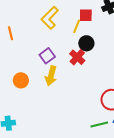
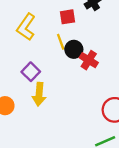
yellow line: (77, 26) -> (61, 42), moved, turned -32
red cross: (77, 57) -> (89, 60), moved

